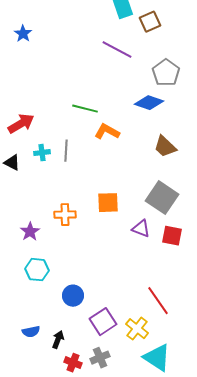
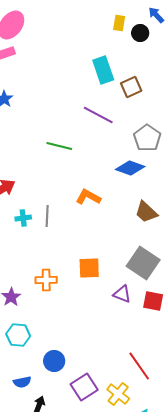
green line: (85, 109) -> (59, 146), moved
blue semicircle: (31, 332) -> (22, 382), moved

